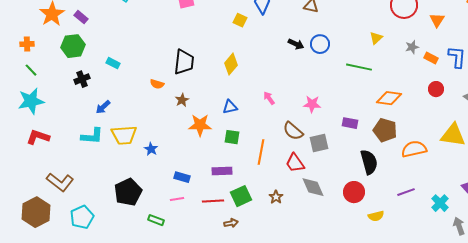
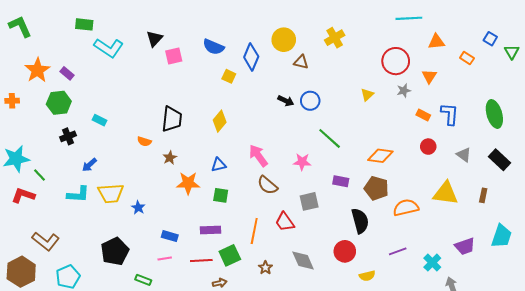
gray star: (412, 47) -> (404, 91), moved
green line: (359, 67) -> (330, 138), moved, turned 30
green line: (31, 70) -> (40, 175), moved
pink arrow: (269, 98) -> (258, 156), size x1.6
brown semicircle: (293, 131) -> (267, 185), moved
orange line: (261, 152) -> (254, 231), moved
gray diamond: (313, 187) -> (303, 261), moved
brown star: (276, 197) -> (265, 268), moved

